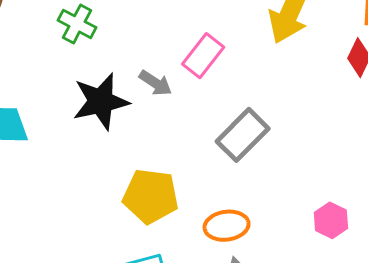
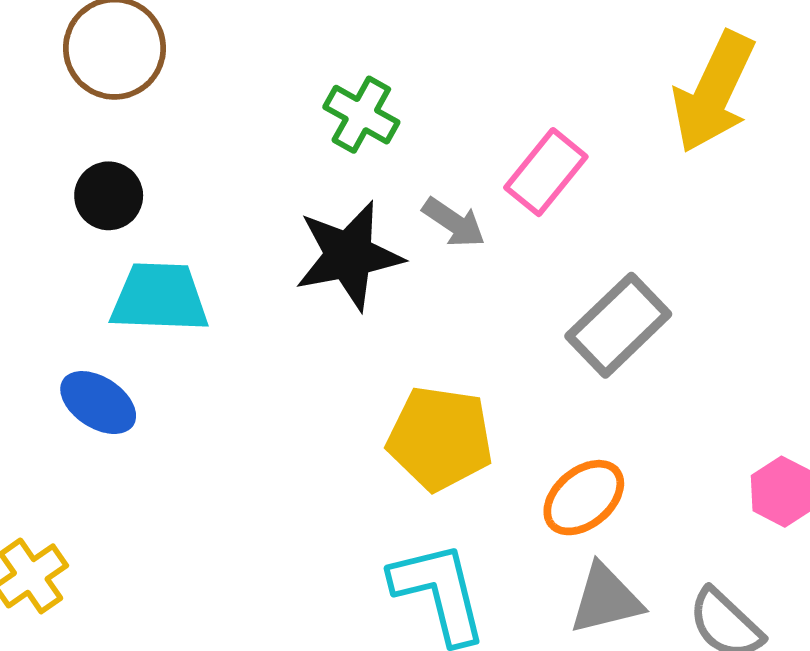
green cross: (77, 24) -> (361, 115), moved
orange ellipse: (227, 226) -> (584, 498), turned -33

